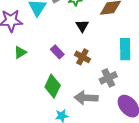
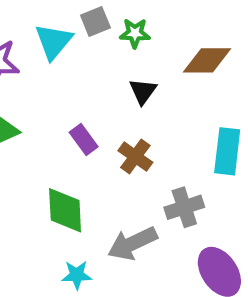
green diamond: (53, 86) -> (65, 210), turned -35
gray arrow: (86, 98) -> (132, 243), turned -35

